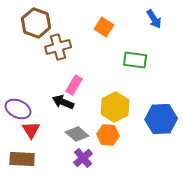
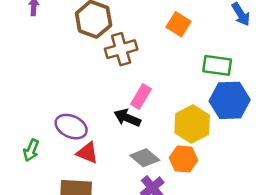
blue hexagon: (161, 119) -> (230, 100), moved
red triangle: (31, 130) -> (87, 153), turned -36

